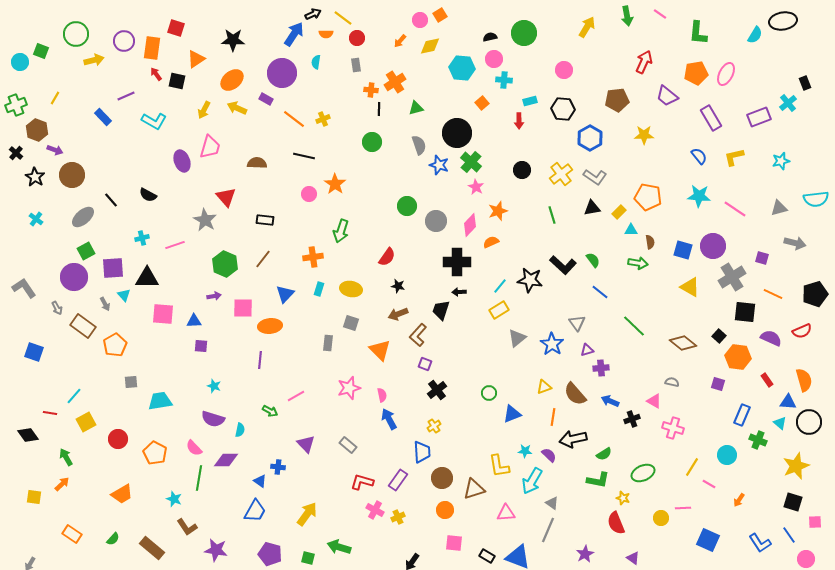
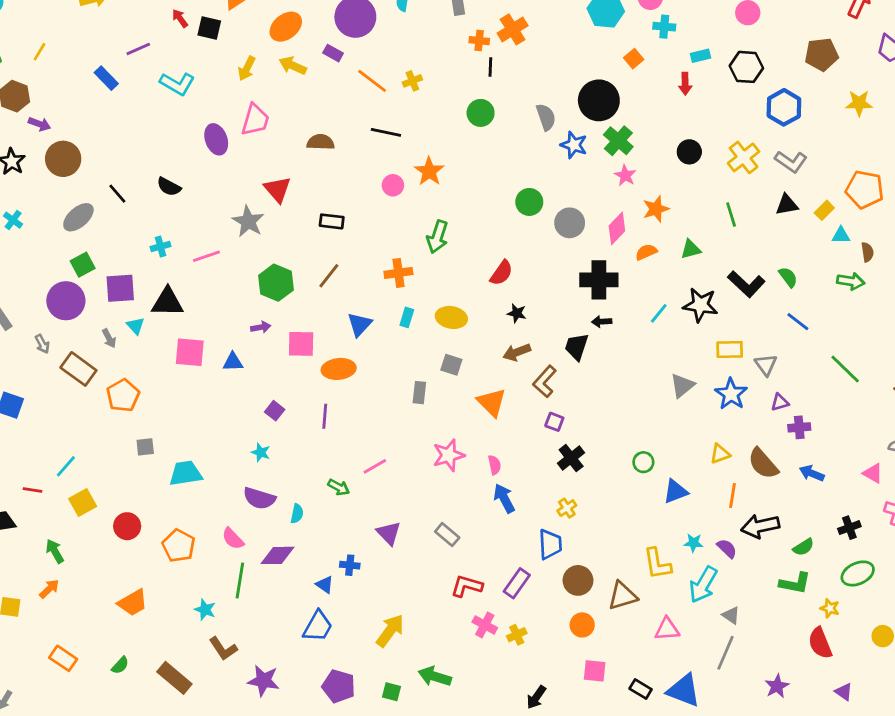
green triangle: (416, 108) -> (691, 249), moved
yellow rectangle: (499, 310) -> (730, 349), moved, turned 30
purple square: (201, 346) -> (275, 411), moved, turned 32
black cross: (632, 419) -> (849, 528), moved

